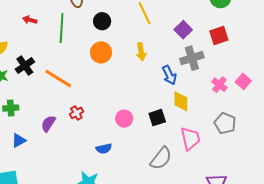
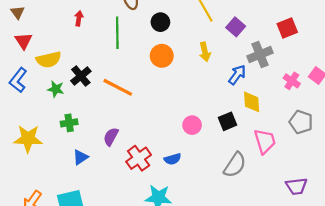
red arrow: (30, 20) -> (79, 18), moved, turned 88
purple square: (183, 30) -> (236, 27), moved
blue arrow: (169, 75) -> (237, 75), turned -114
red cross: (76, 113) -> (139, 158), moved, size x1.6

